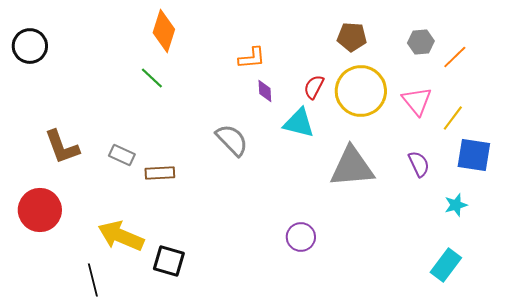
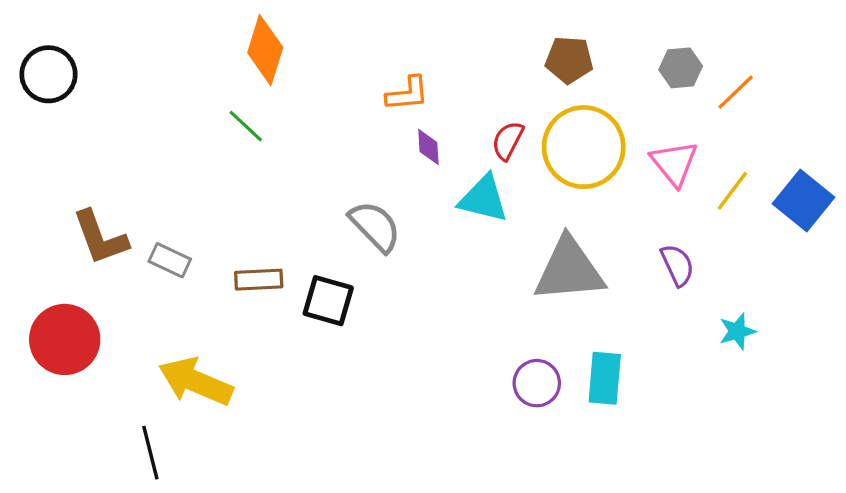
gray rectangle: (122, 155) -> (170, 260), moved
blue square: (474, 155) -> (804, 200), moved, turned 30
purple circle: (301, 237) -> (537, 383), moved
black square: (169, 261) -> (328, 301), moved
cyan rectangle: (446, 265) -> (605, 378), moved, turned -32

